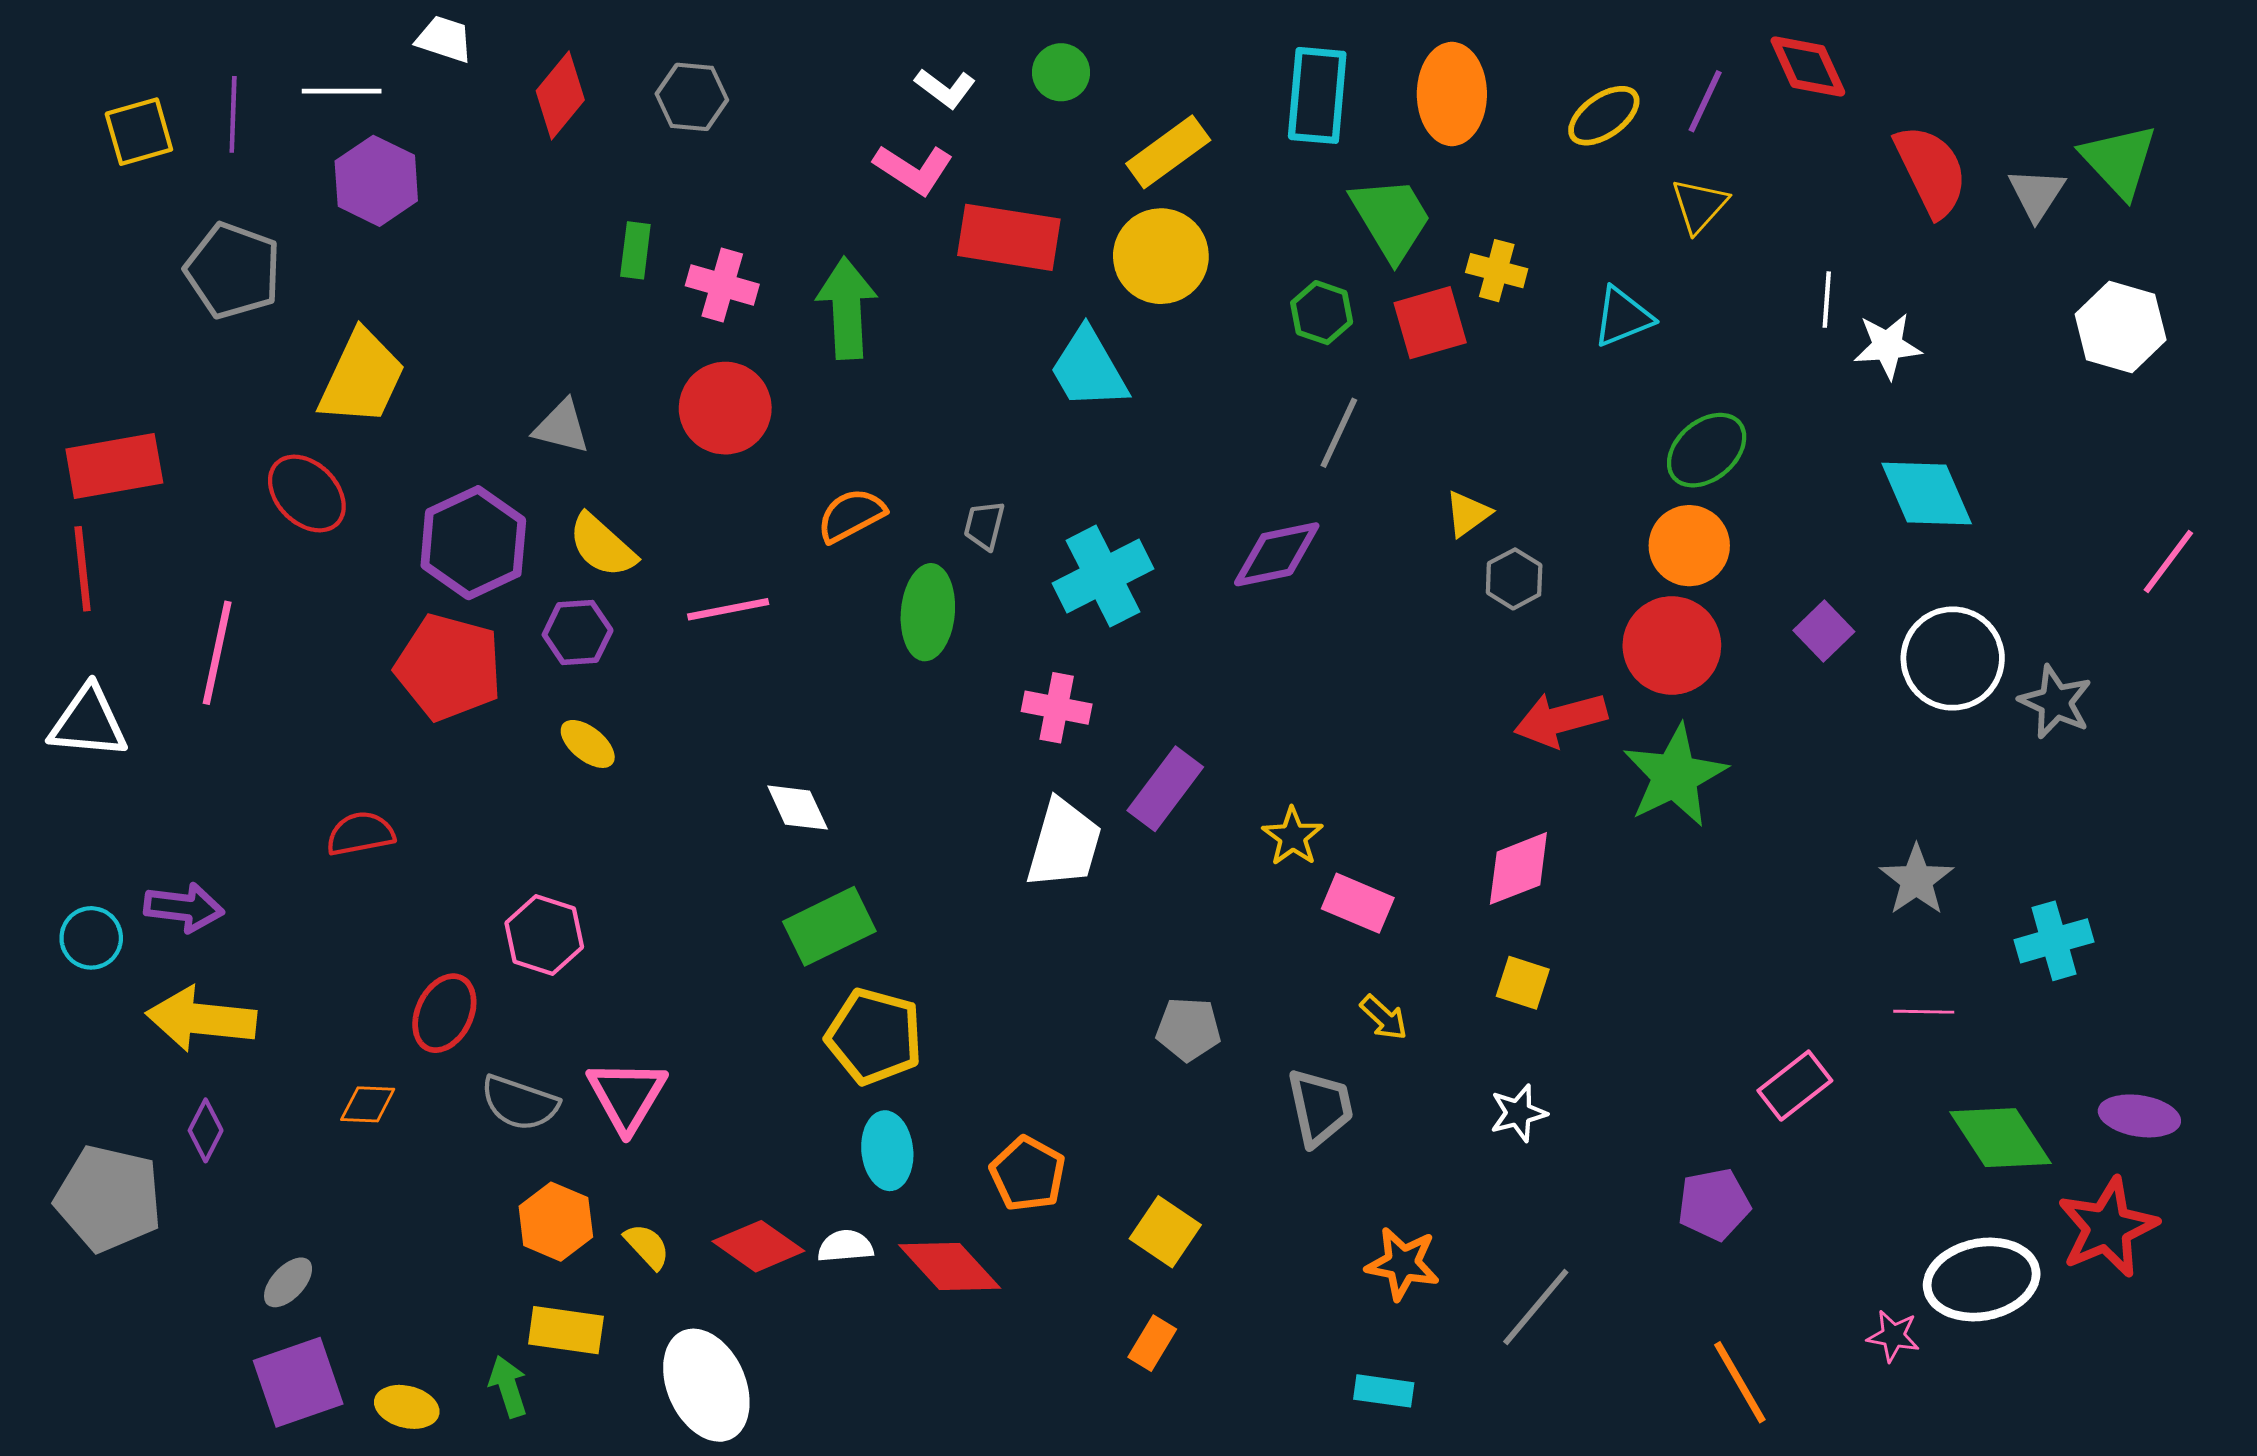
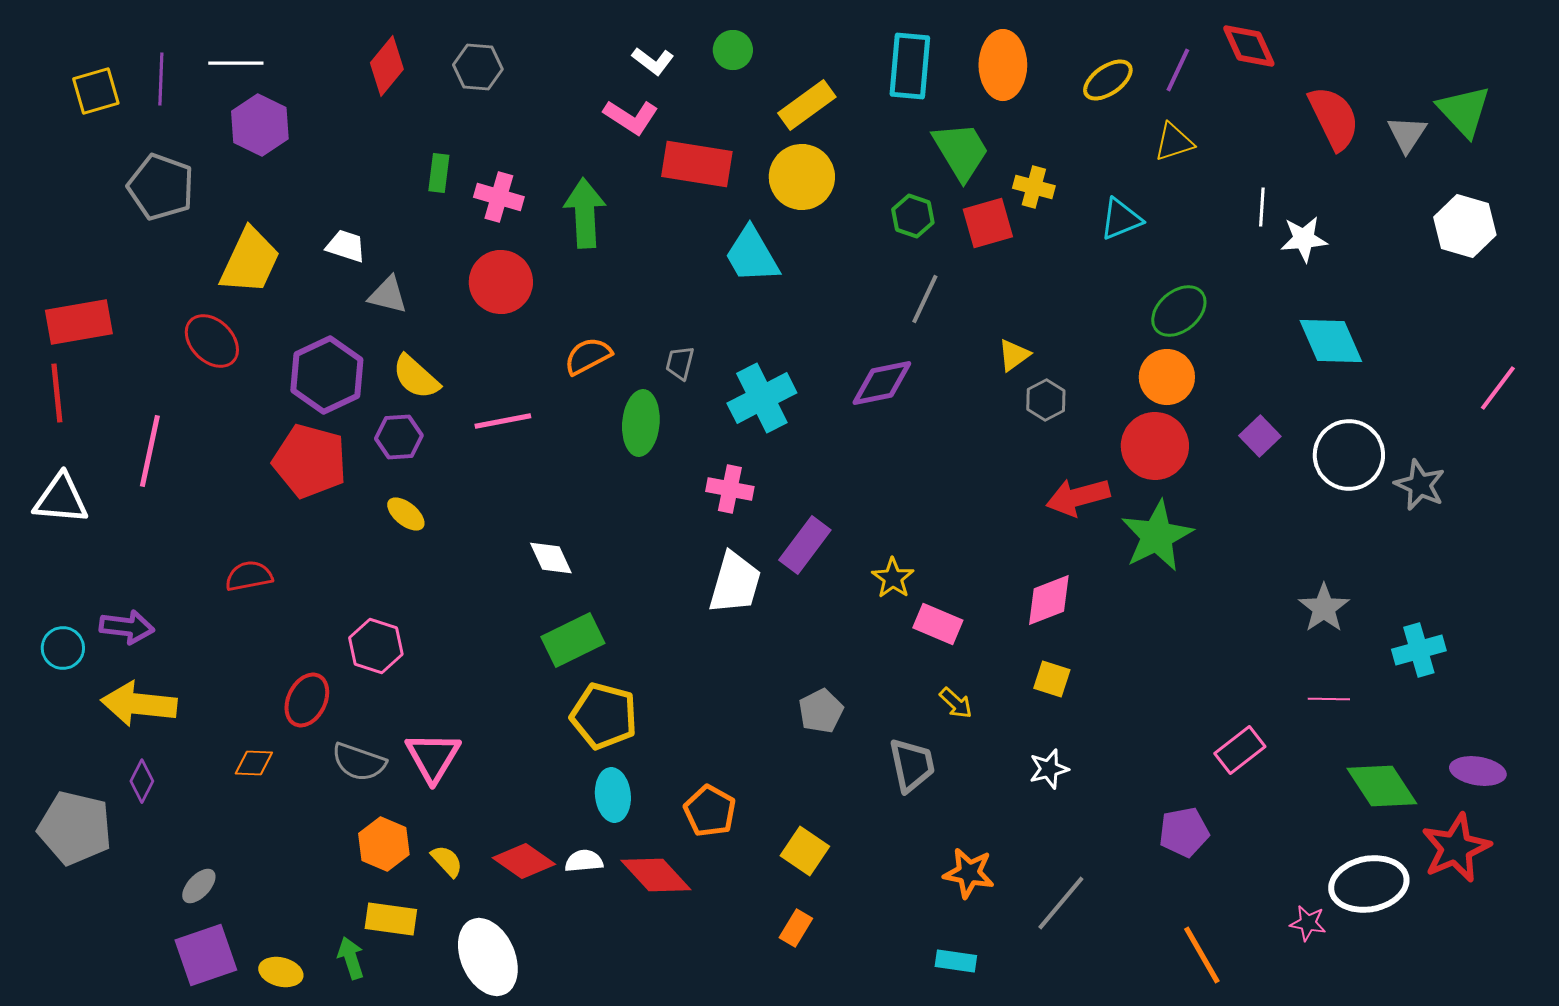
white trapezoid: (444, 39) -> (346, 246), moved
yellow triangle: (1699, 205) -> (1174, 142), turned 30
gray pentagon: (1188, 1029) -> (821, 711), turned -30

